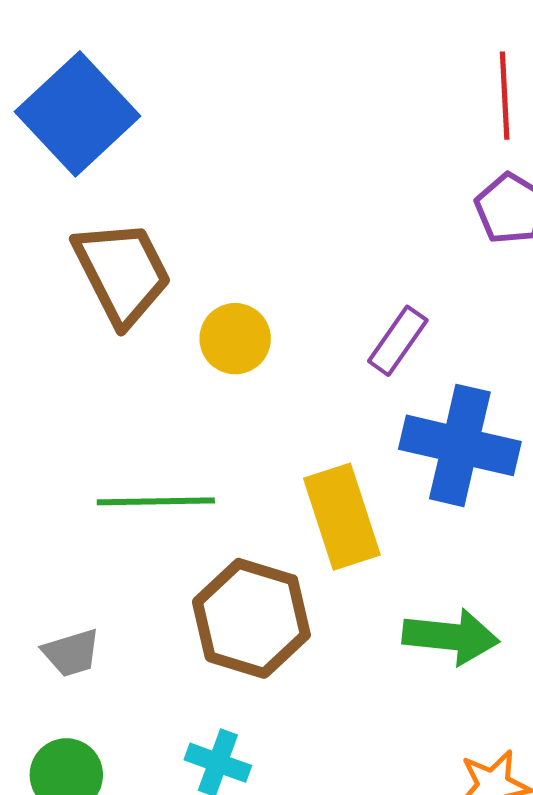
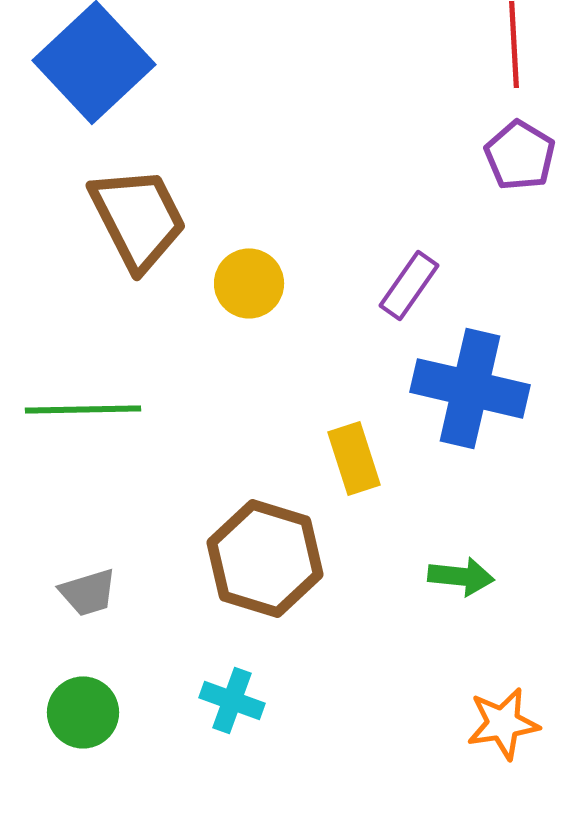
green line: (156, 501) -> (83, 409), moved
yellow rectangle: (342, 517) -> (354, 458), size x0.7
green arrow: (451, 637) -> (461, 576), size x0.7

